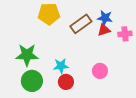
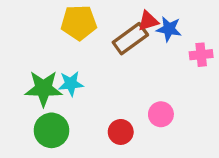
red triangle: (104, 30) -> (148, 21), moved
cyan star: (61, 66) -> (71, 84), moved
red circle: (66, 82) -> (121, 132), moved

